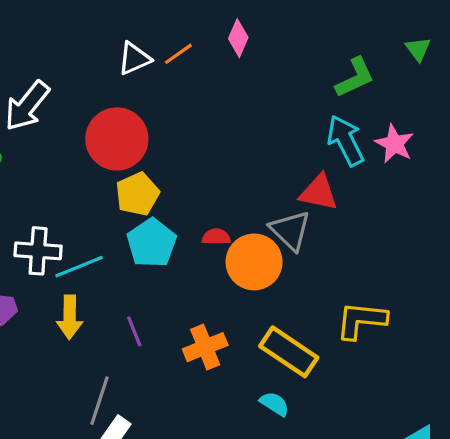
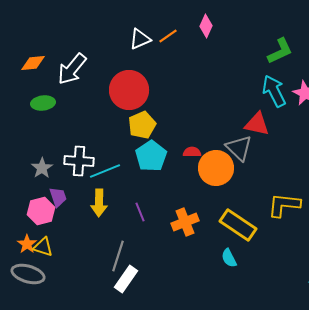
cyan semicircle: (275, 404) -> (229, 258), turned -150

